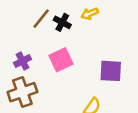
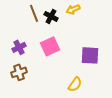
brown line: (41, 19) -> (34, 13), turned -60
brown cross: (22, 92) -> (19, 72), size x0.7

